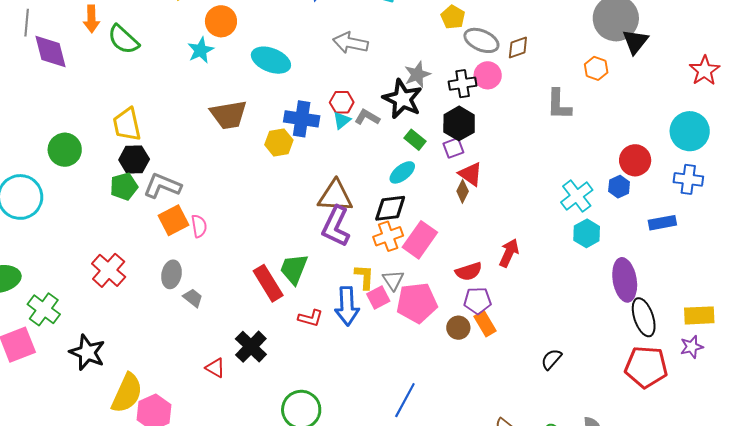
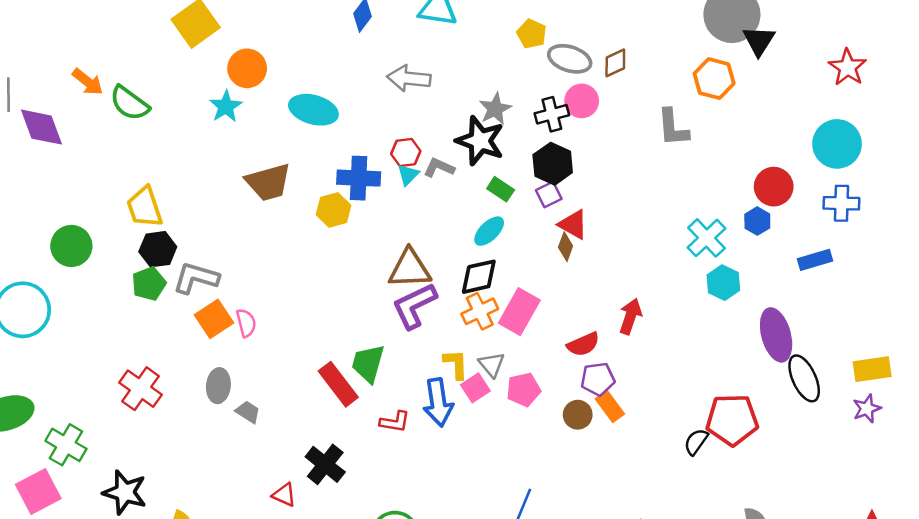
orange arrow: (91, 19) -> (88, 82), turned -44
orange hexagon: (596, 68) -> (714, 79), size x1.4
purple L-shape: (336, 226) -> (414, 306), turned 45
pink pentagon: (417, 303) -> (524, 390), size x0.7
red pentagon: (646, 367) -> (732, 420), moved

